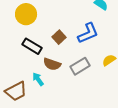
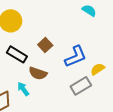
blue L-shape: (88, 33) -> (76, 57), moved
gray rectangle: (80, 66) -> (81, 86), moved

